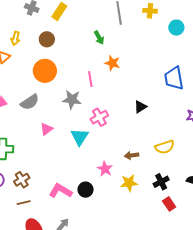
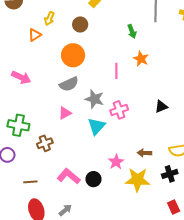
gray star: (72, 100) -> (94, 99), moved
gray semicircle: (30, 102) -> (69, 84), moved
brown cross: (22, 180) -> (45, 143), moved
black cross: (161, 182) -> (170, 174), moved
yellow star: (129, 183) -> (138, 180), size x1.4

